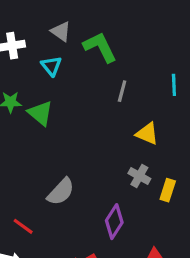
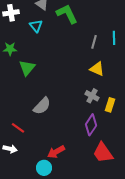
gray line: (122, 91) -> (94, 42), moved
green triangle: (40, 113) -> (27, 68), moved, turned 30
purple diamond: (114, 222) -> (91, 125), moved

